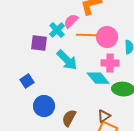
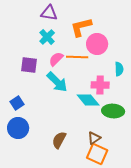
pink semicircle: (71, 21) -> (56, 59), moved
cyan cross: (57, 30) -> (47, 37), moved
pink circle: (107, 37) -> (97, 44), moved
blue circle: (44, 106) -> (18, 128), moved

